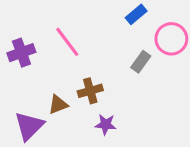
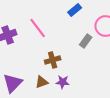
blue rectangle: (136, 14) -> (75, 10), moved
brown triangle: (58, 105) -> (42, 82), moved

